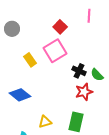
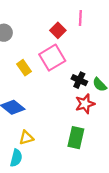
pink line: (89, 16) -> (80, 18), moved
yellow triangle: (45, 122) -> (26, 138), moved

